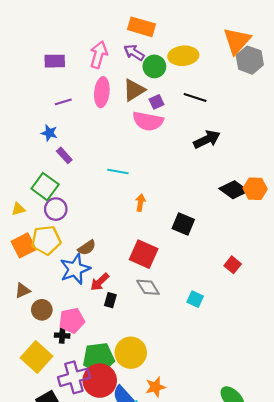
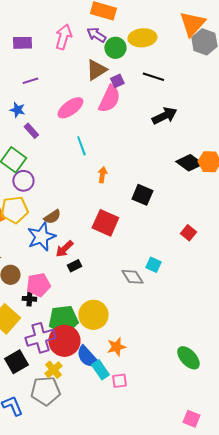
pink ellipse: (102, 92) -> (70, 108), moved, turned 48
pink semicircle: (148, 121) -> (109, 99), turned -76
cyan line: (118, 172) -> (81, 146), turned 60
gray diamond: (148, 287) -> (132, 277), moved
black rectangle: (110, 300) -> (74, 266), turned 48

